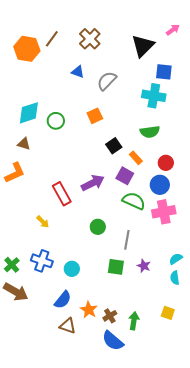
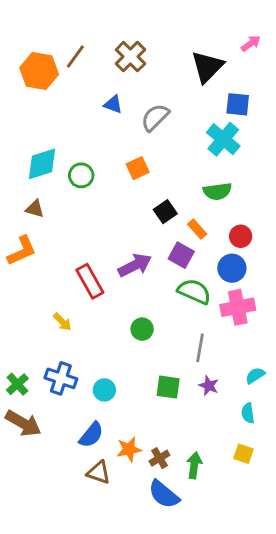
cyan cross: (154, 96) -> (223, 139), turned 30
gray line: (127, 240) -> (200, 348), moved
cyan semicircle: (175, 278) -> (248, 413), moved
orange star: (89, 310) -> (129, 449), turned 30

